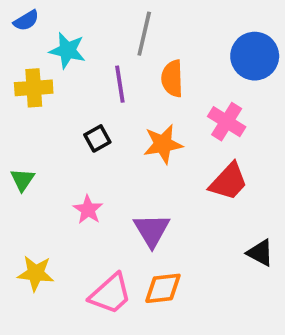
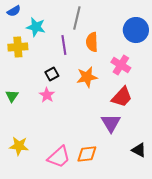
pink star: (88, 210) -> (47, 95), moved
purple triangle: (152, 230) -> (111, 123), moved
black triangle: (260, 253) -> (139, 150), moved

